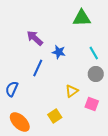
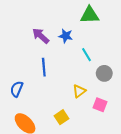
blue star: (59, 52) -> (66, 36), moved
cyan line: (94, 53) -> (87, 55), moved
blue line: (38, 68) -> (44, 67), turned -30

